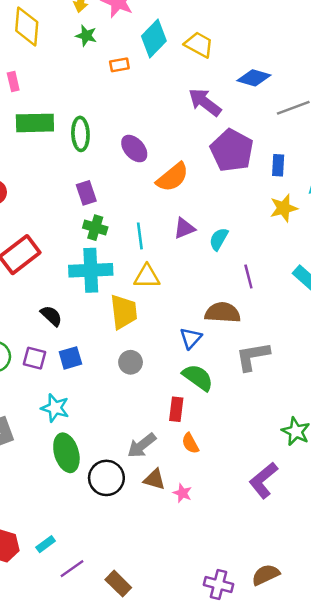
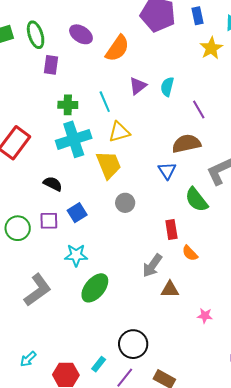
purple rectangle: (86, 193) -> (51, 65), moved, turned 42
green semicircle: (198, 377) -> (196, 200), moved, turned -148
green ellipse: (66, 453) -> (95, 288), turned 72
black circle: (106, 478) -> (133, 344), moved
pink star: (182, 493) -> (205, 316), moved

